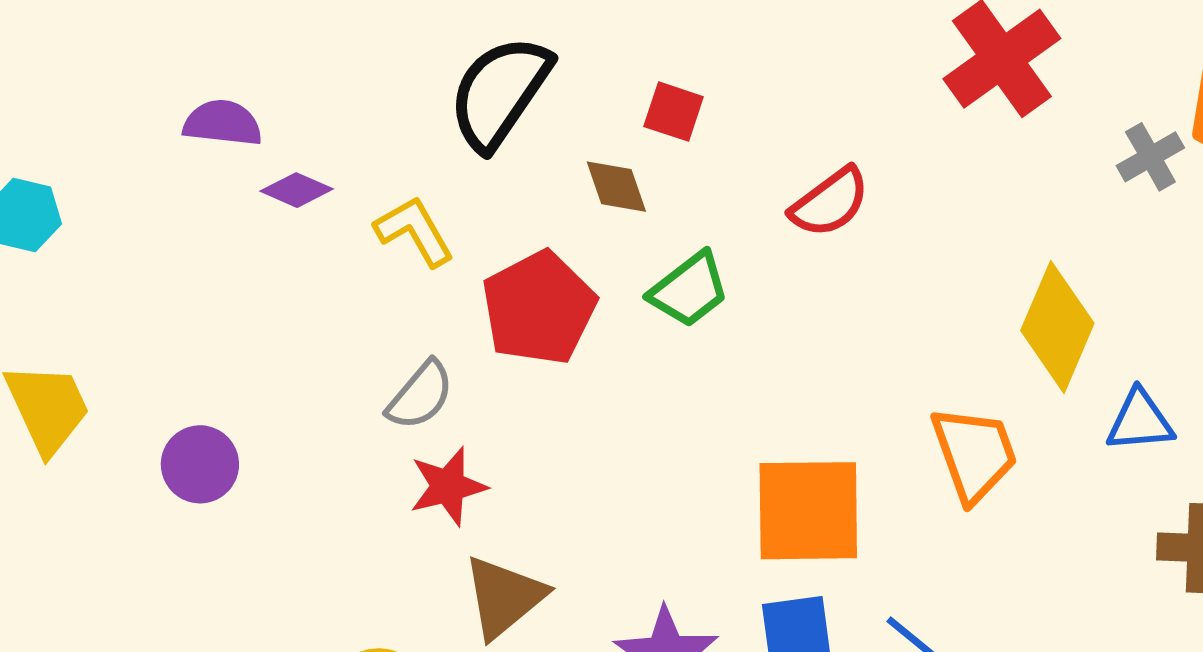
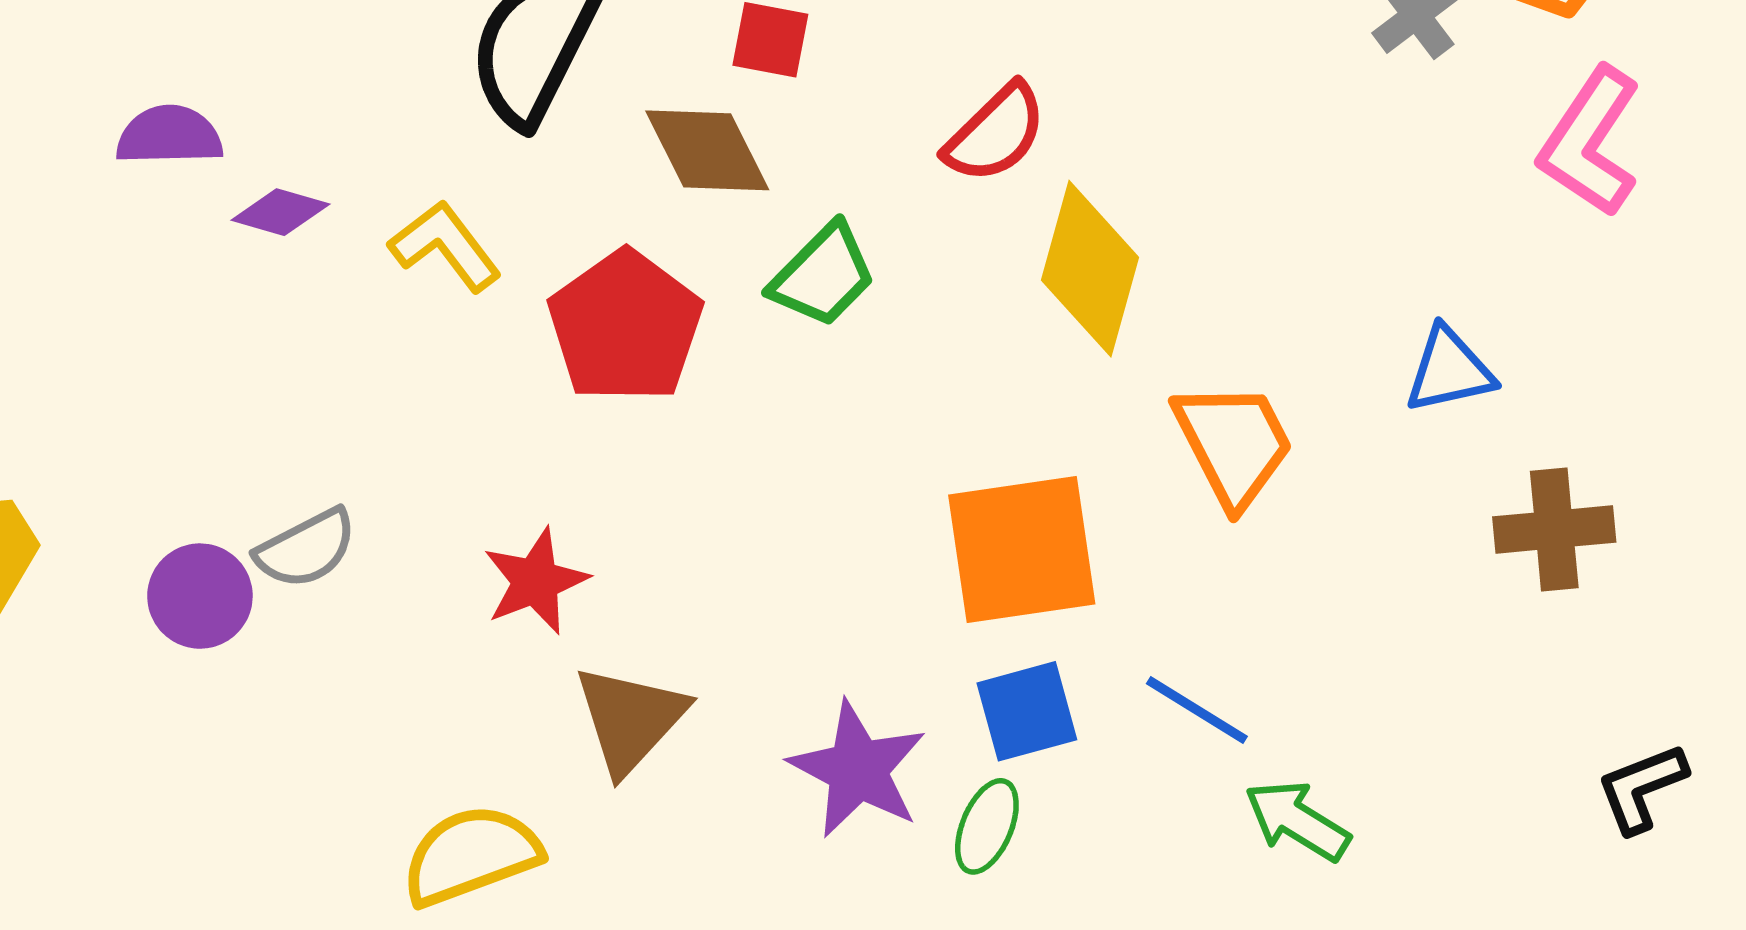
brown diamond: (616, 187) -> (707, 150), size x1.4
yellow diamond: (1057, 327) -> (1090, 269), moved
gray semicircle: (420, 395) -> (306, 549), moved, turned 30

